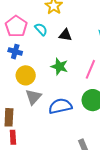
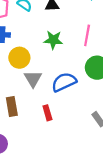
red rectangle: (13, 137) -> (47, 113), moved

